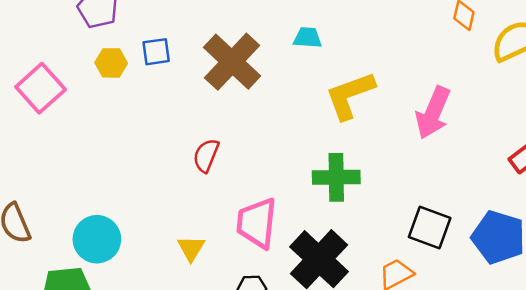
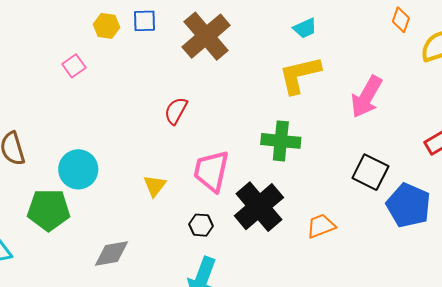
cyan trapezoid: (308, 38) -> (305, 28), moved, turned 145
pink square: (41, 88) -> (74, 66), moved, size x0.6
black square: (430, 227) -> (370, 172), moved

